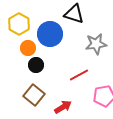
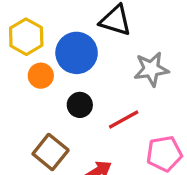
black circle: (36, 65) -> (80, 105), moved

